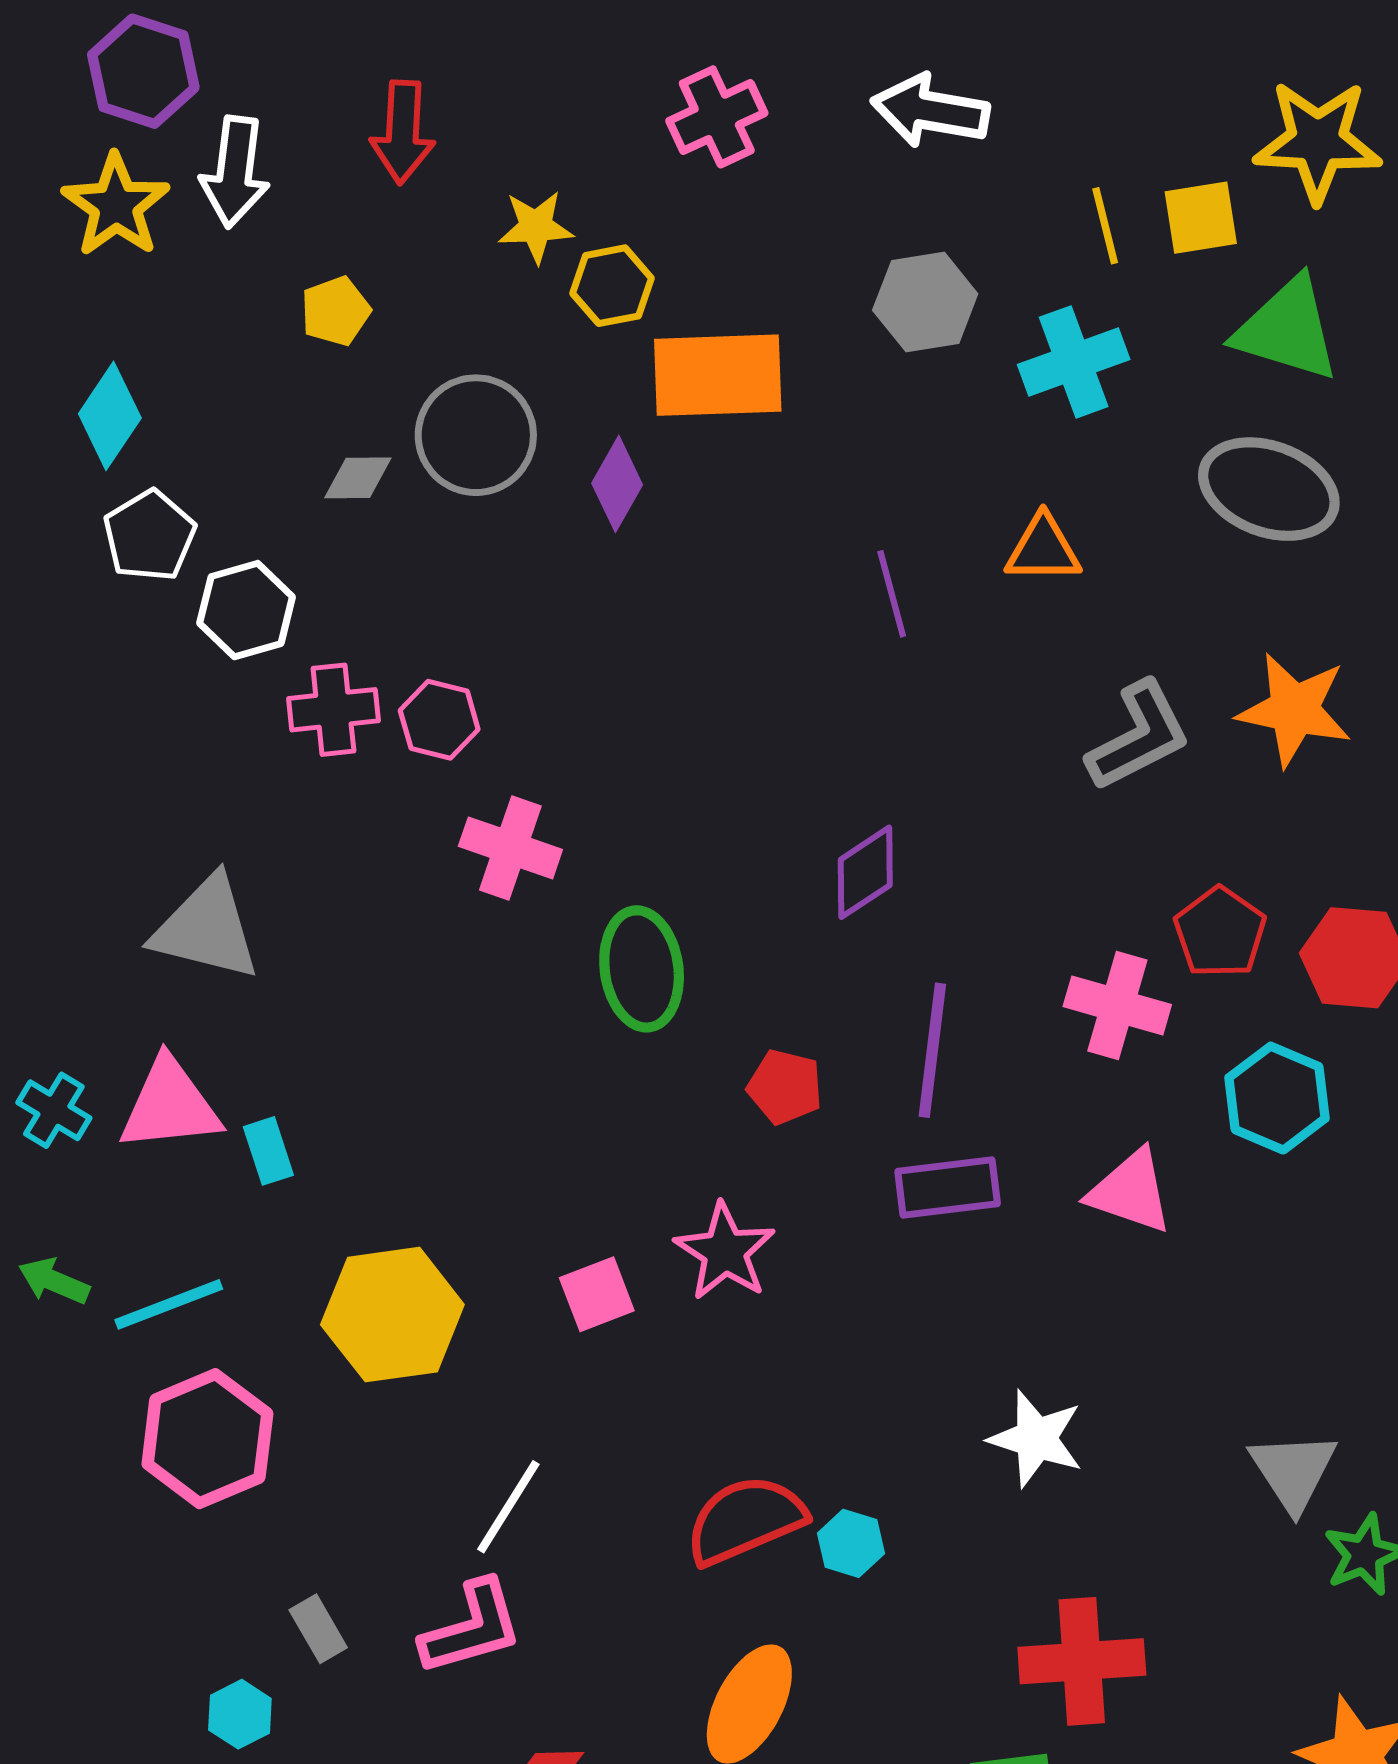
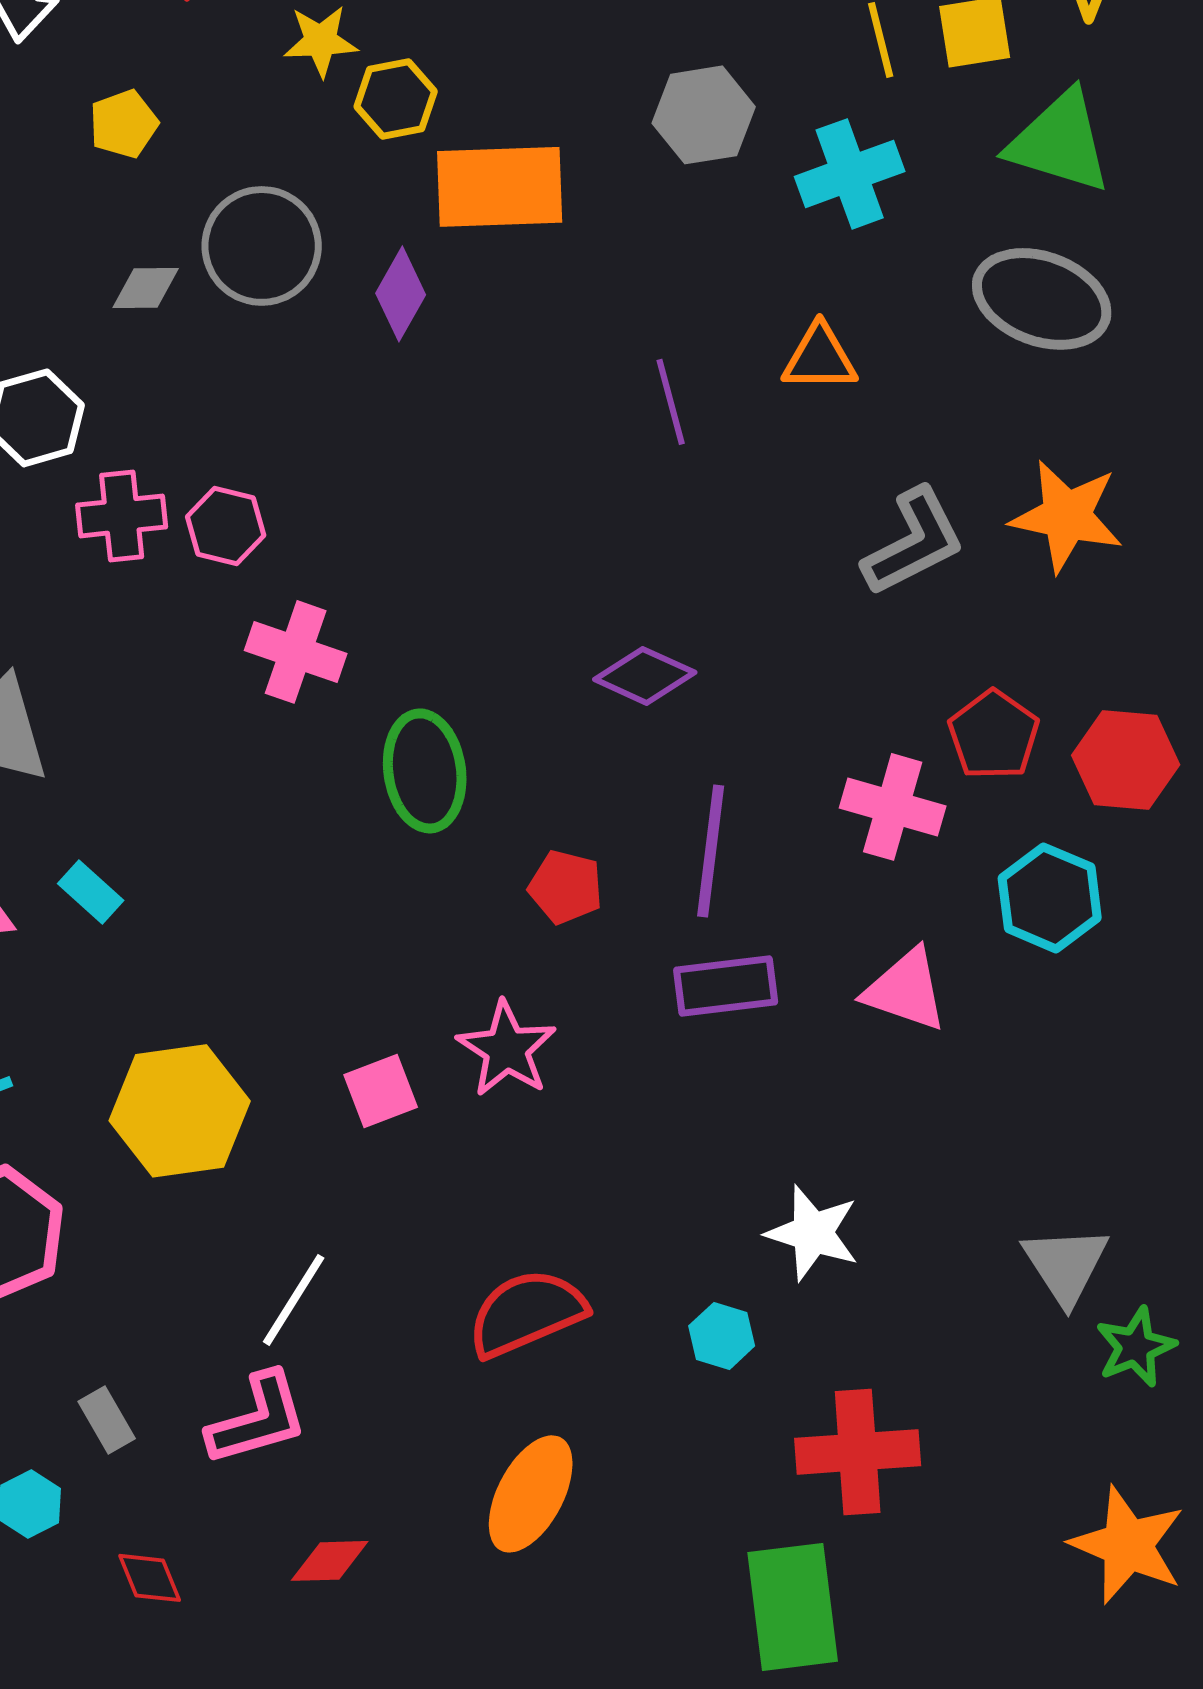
purple diamond: (865, 872) -> (645, 676), turned 58
cyan rectangle: (268, 1151) -> (91, 892), moved, turned -30
cyan hexagon: (851, 1543) -> (722, 1336), moved

